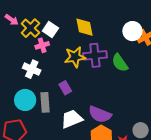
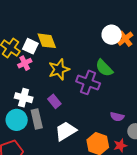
yellow diamond: (84, 27) -> (47, 41), moved
purple cross: (95, 55) -> (88, 82), moved, turned 35
white cross: (32, 69) -> (24, 98), moved
purple semicircle: (100, 114) -> (117, 117), moved, size x0.6

